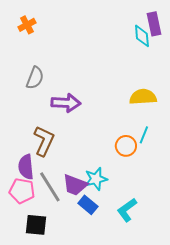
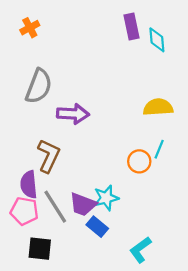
purple rectangle: (154, 24) -> (132, 27), moved
gray semicircle: (35, 78) -> (39, 86), size x1.4
cyan L-shape: (127, 210) -> (140, 250), moved

